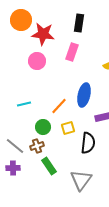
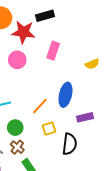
black rectangle: (79, 23) -> (45, 16), moved, turned 66
green circle: (43, 127) -> (15, 128), moved
brown cross: (37, 146) -> (17, 147), turned -32

